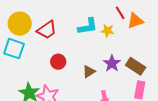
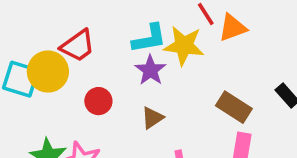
yellow circle: (20, 24) -> (48, 72), moved
yellow star: (107, 31) -> (184, 46), size x1.6
purple star: (112, 63) -> (150, 70), moved

